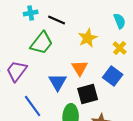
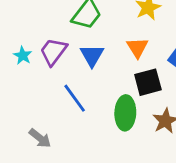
blue triangle: (58, 82) -> (92, 56), moved

